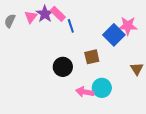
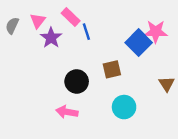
purple star: (45, 14) -> (51, 38), moved
pink arrow: (85, 92) -> (67, 112), moved

